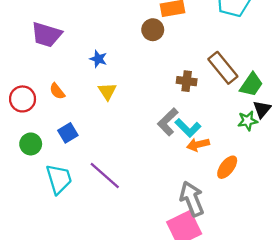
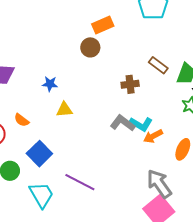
brown rectangle: (223, 68) -> (158, 65), size x0.7
yellow triangle: (107, 91) -> (64, 110), turned -48
gray L-shape: (168, 122) -> (123, 123), turned 95
blue square: (68, 133) -> (39, 154), size x1.4

